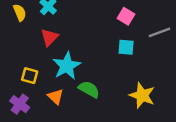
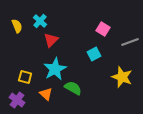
red triangle: (49, 37) -> (51, 40), moved
cyan square: (126, 47) -> (94, 54), moved, turned -32
yellow star: (142, 95) -> (122, 77), moved

